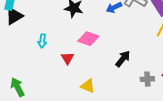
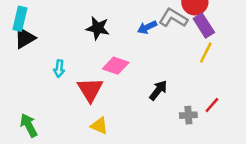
red triangle: (67, 58) -> (90, 90), size x1.6
yellow triangle: (88, 86) -> (99, 126), moved

